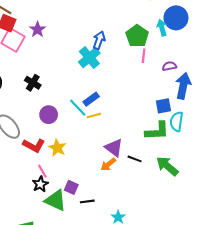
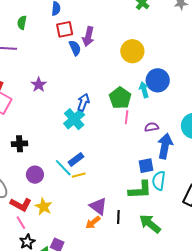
purple star: (37, 30) -> (39, 85), moved
black cross: (33, 83) -> (19, 144), turned -35
black line: (135, 159) -> (118, 217), turned 72
pink line: (42, 171) -> (21, 223), moved

